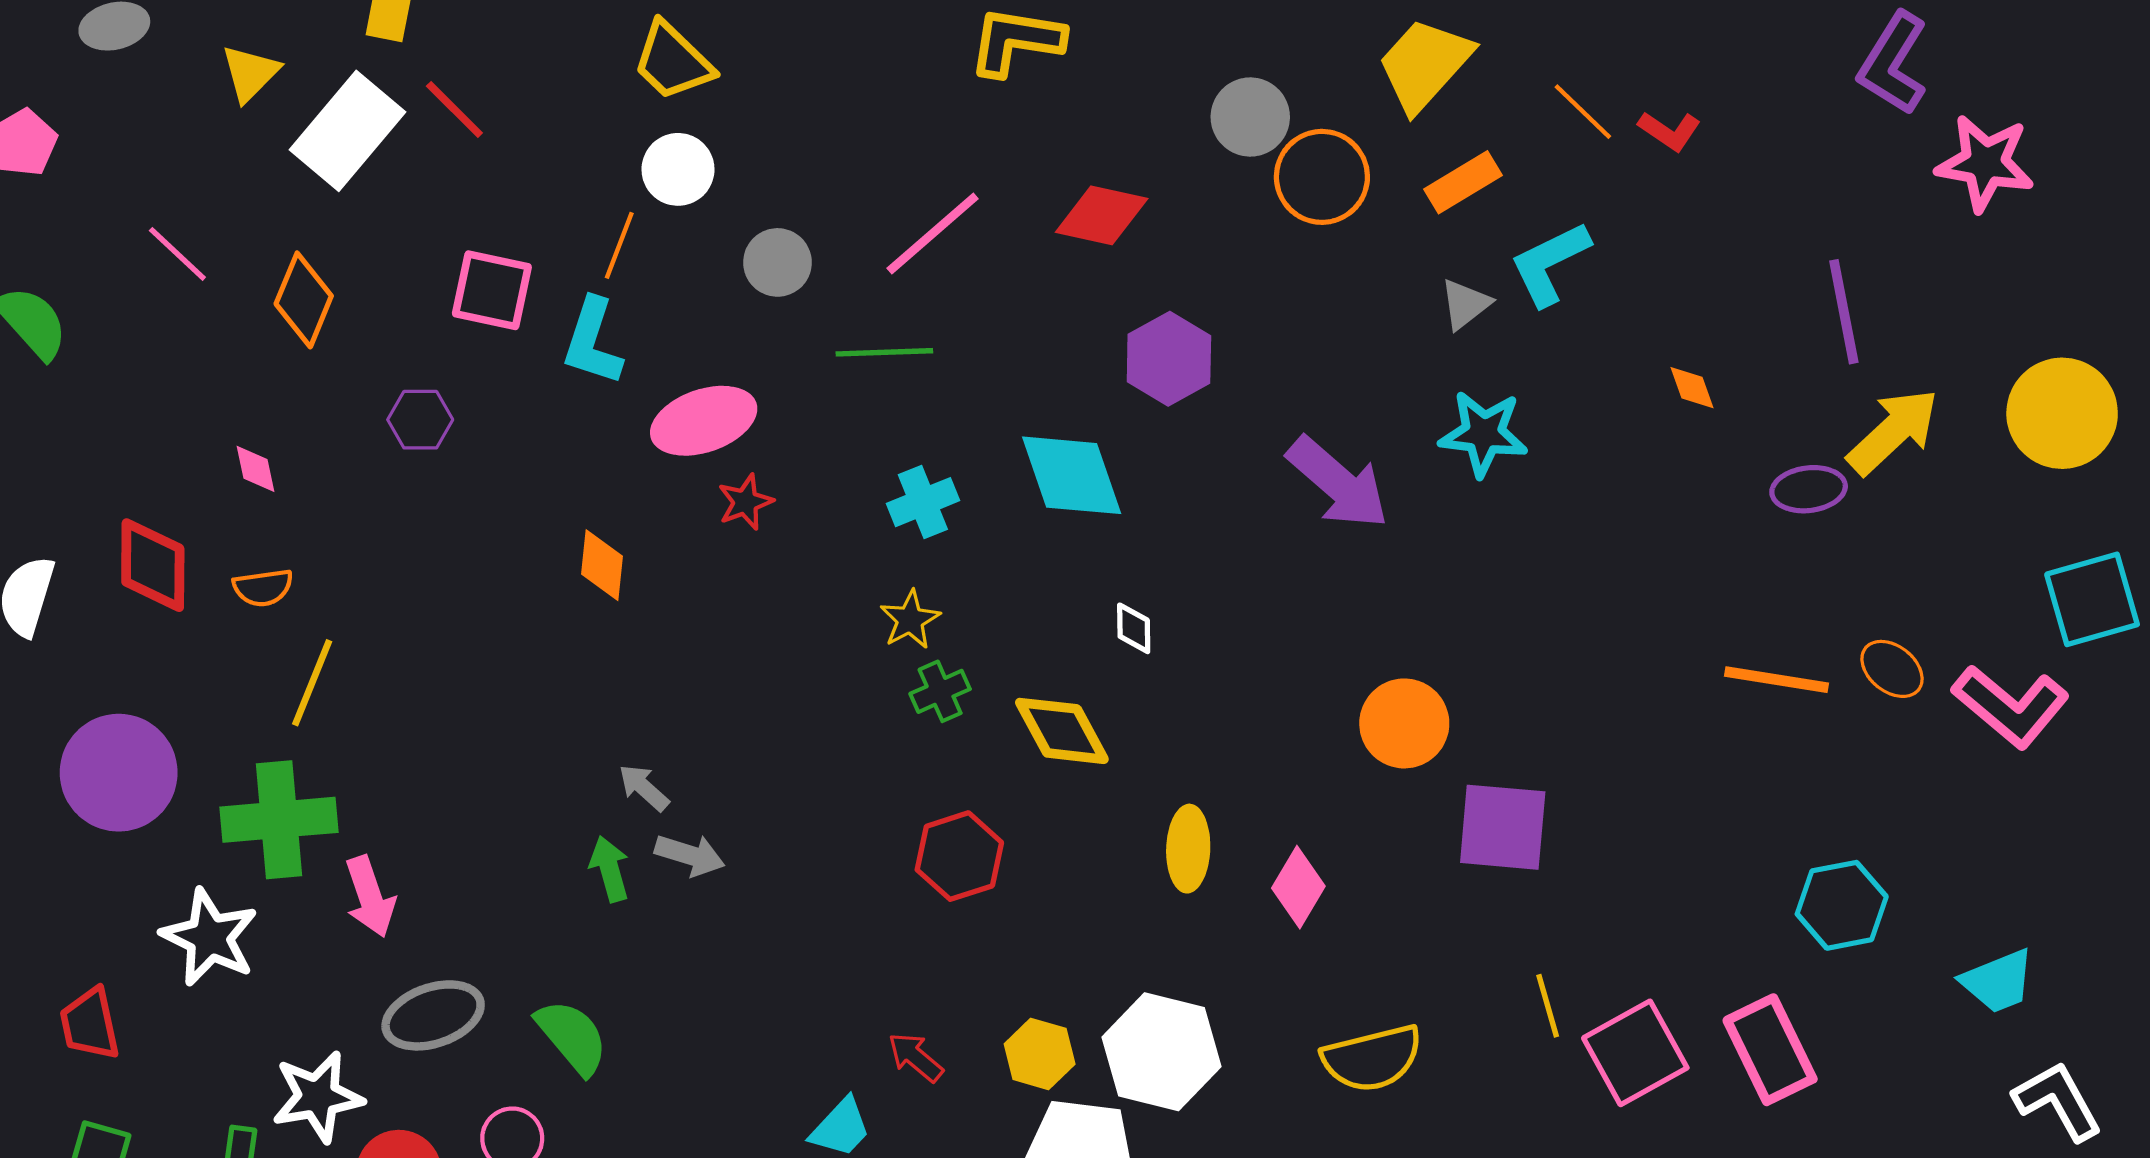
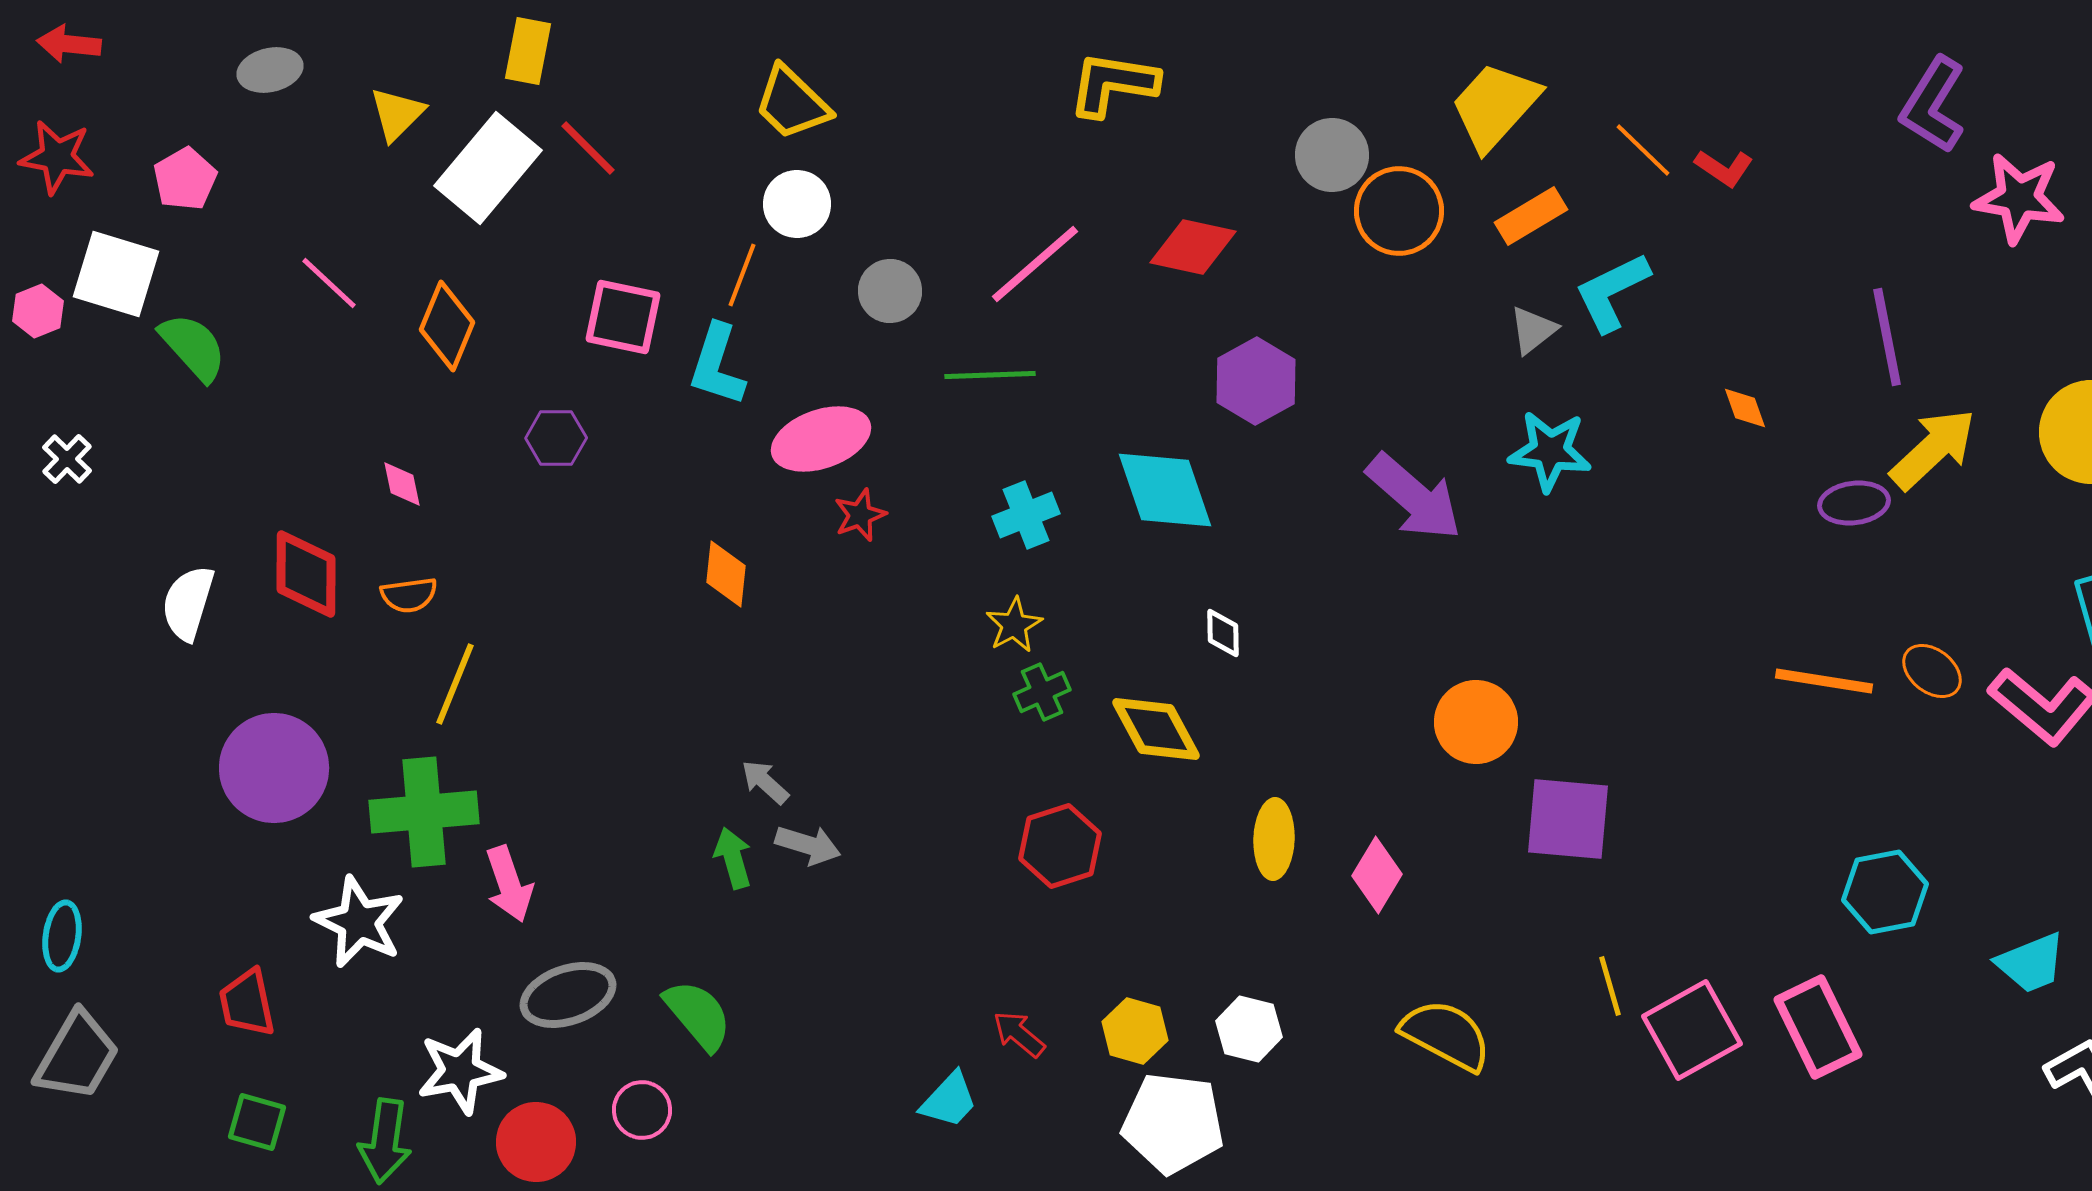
white hexagon: (1161, 1052) -> (1249, 1029), size x0.6
yellow semicircle: (1372, 1058) -> (1446, 1035), turned -138

